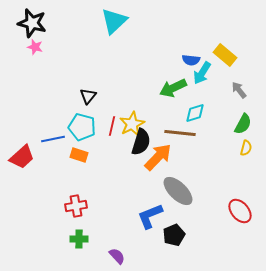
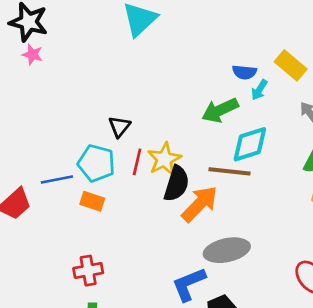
cyan arrow: (202, 73) -> (259, 90), size x0.7
black triangle: (88, 96) -> (119, 127), moved
cyan diamond: (195, 113) -> (250, 144), size x1.4
gray ellipse: (178, 191) -> (227, 250), turned -56

